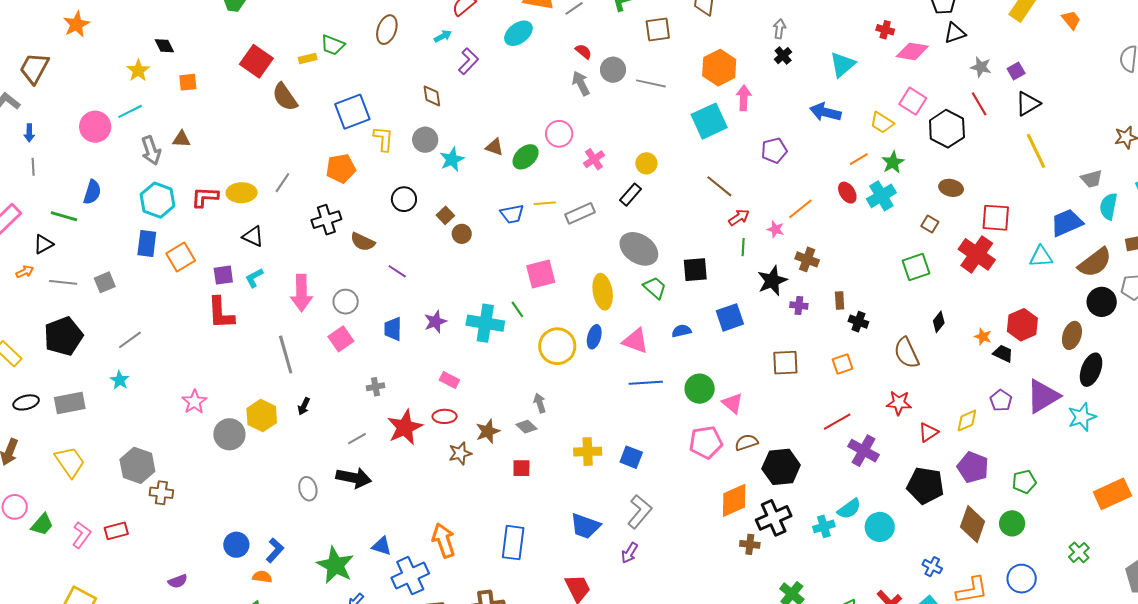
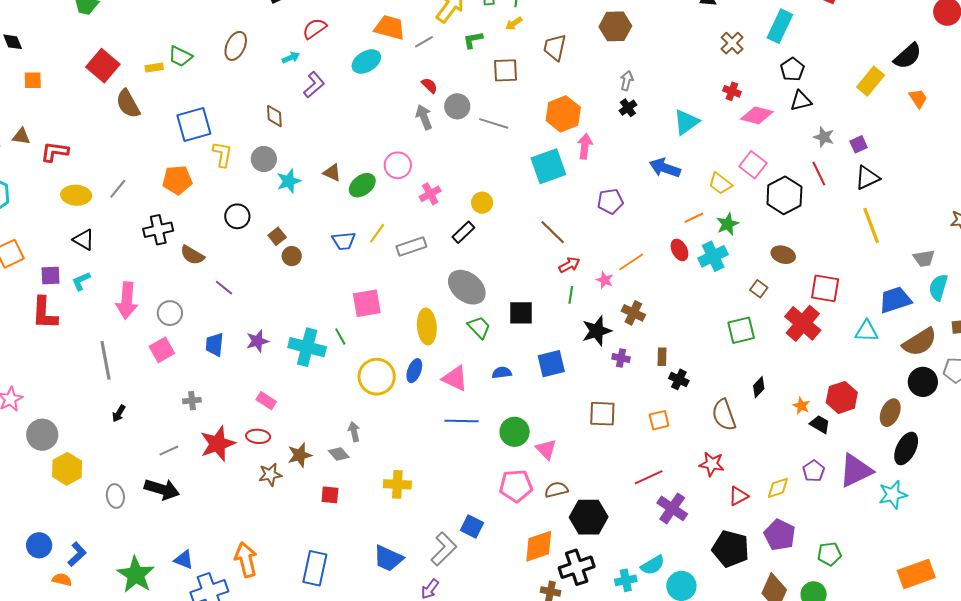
red L-shape: (205, 197) -> (55, 152), moved
yellow line: (545, 203) -> (377, 233), turned -55
yellow hexagon: (262, 416) -> (67, 469), moved
blue square: (631, 457) -> (472, 527), moved

